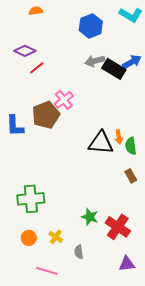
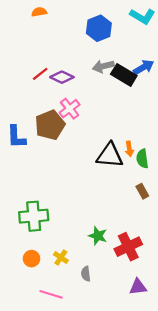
purple diamond: (25, 51) -> (62, 77), moved
red cross: (118, 227) -> (128, 247), turned 30

